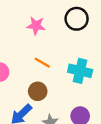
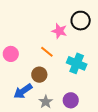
pink star: (36, 26) -> (59, 31), moved

